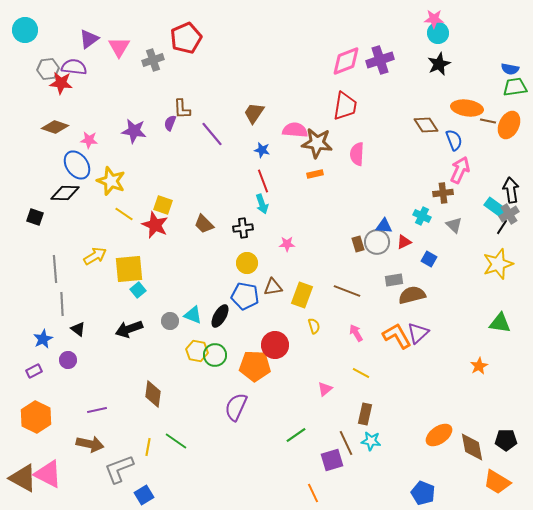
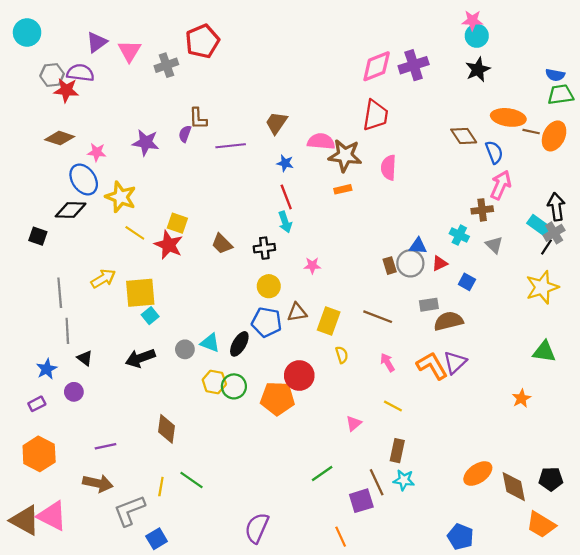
purple line: (212, 134) -> (231, 146), turned -56
purple semicircle: (236, 407) -> (257, 528), moved

